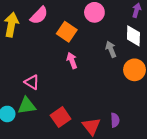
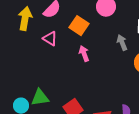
pink triangle: (32, 82) -> (50, 39), moved

